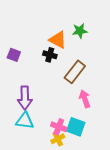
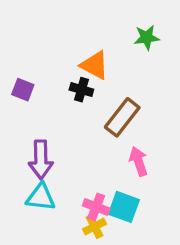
green star: (80, 31) -> (147, 37), moved

